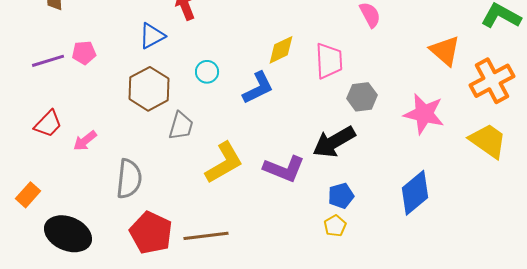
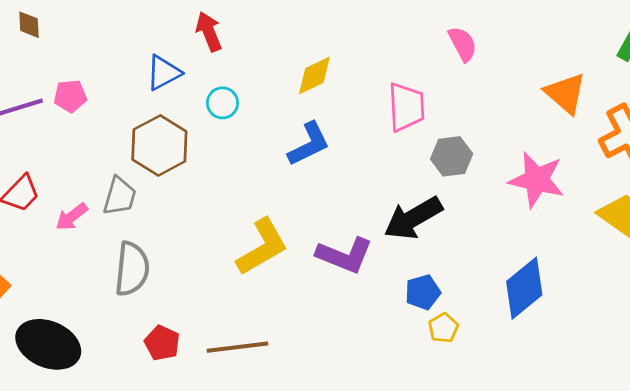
yellow diamond: (281, 50) -> (314, 75), moved
cyan circle: (207, 72) -> (222, 103), moved
gray trapezoid: (181, 126) -> (120, 196), moved
yellow pentagon: (335, 226) -> (443, 328), moved
red pentagon: (151, 233) -> (162, 343), size x0.6

